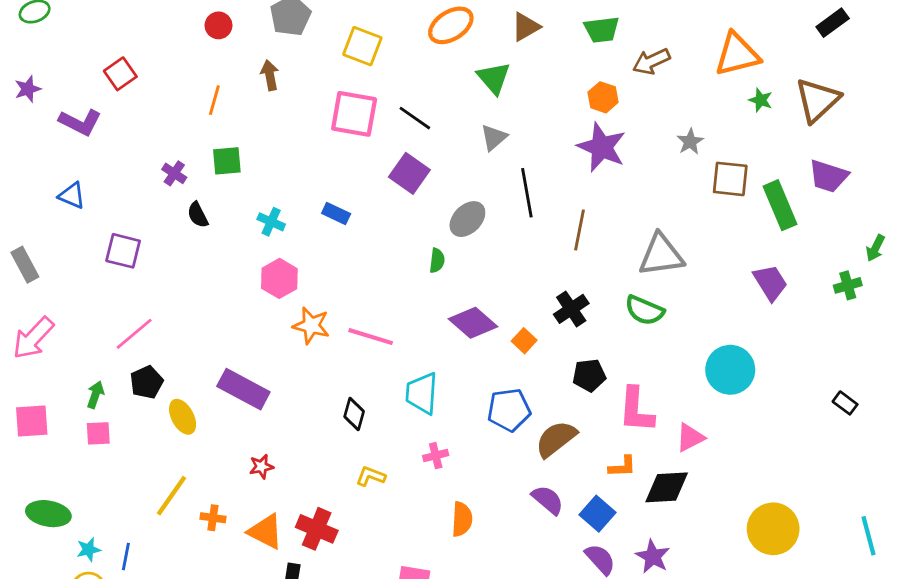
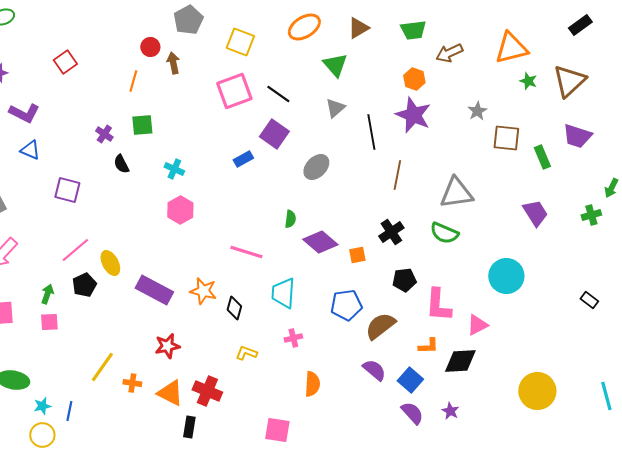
red circle: (219, 25) -> (150, 47), moved
pink square: (354, 114) -> (234, 91), turned -30
purple L-shape: (80, 122) -> (24, 113), moved
black line: (527, 193) -> (371, 132), moved
green rectangle: (780, 205) -> (542, 157), size x0.7
blue rectangle: (336, 213) -> (243, 159), moved, turned -54
green semicircle: (437, 261) -> (290, 219), moved
orange star: (311, 326) -> (203, 291), moved
orange square: (524, 341) -> (357, 255), turned 36
yellow ellipse: (183, 417) -> (110, 263), moved
red star: (261, 467) -> (167, 346), size x1.4
purple star: (653, 556) -> (450, 411), size x0.7

